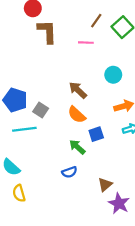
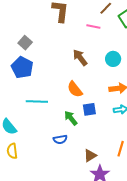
brown arrow: (78, 90) -> (80, 58), moved
gray square: (41, 110) -> (25, 43), moved
cyan line: (24, 129) -> (37, 102), moved

